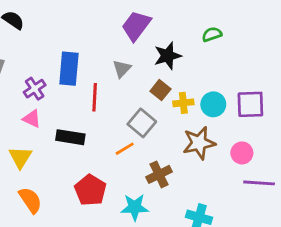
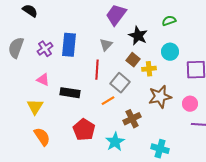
black star: (168, 56) -> (138, 36), turned -30
purple cross: (35, 89) -> (45, 49), moved
red line: (95, 97) -> (97, 70), moved
cyan circle: (213, 104) -> (170, 52), moved
cyan star: (135, 207) -> (115, 142), turned -30

